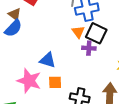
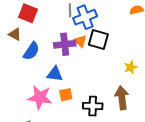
blue semicircle: (13, 28) -> (31, 51), moved
purple cross: (89, 48) -> (65, 44), moved, size x1.5

